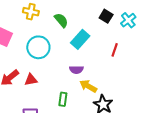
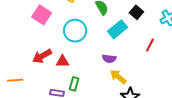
black square: (106, 16) -> (136, 12), moved
green rectangle: (63, 99) -> (74, 84), moved

